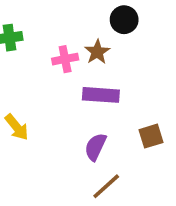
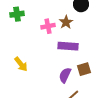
brown square: (151, 136) -> (84, 69), moved

